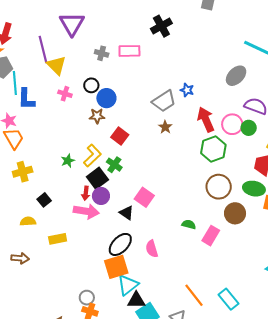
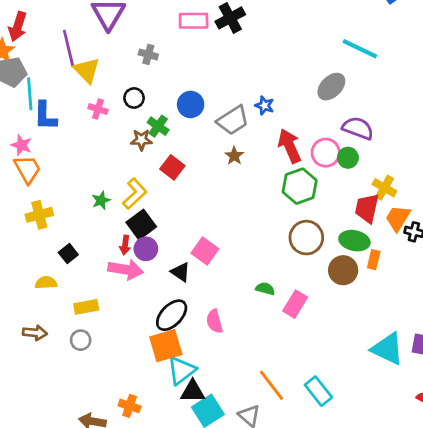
pink rectangle: (129, 51) -> (194, 21), moved
blue circle: (106, 98) -> (191, 104), moved
green cross: (114, 165) -> (158, 126), moved
brown circle: (235, 213) -> (343, 270), moved
gray circle: (87, 298) -> (81, 340), moved

